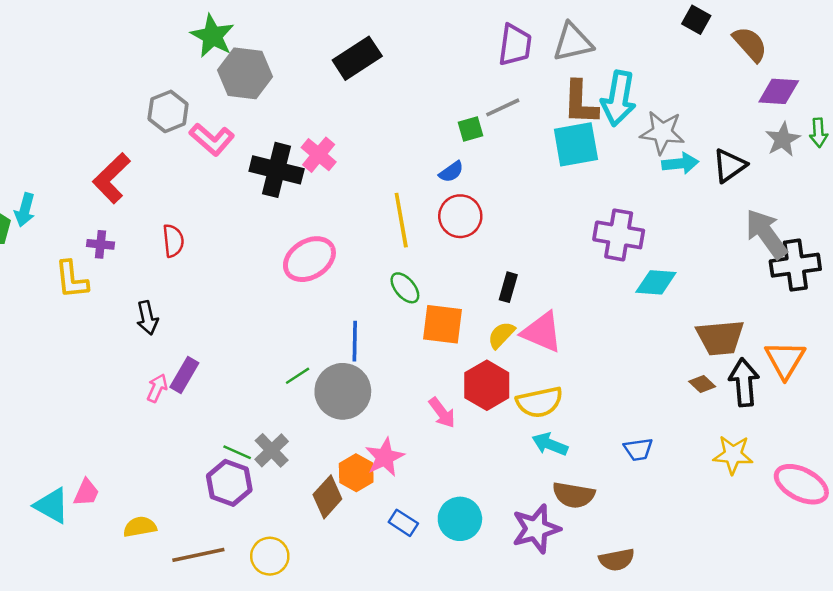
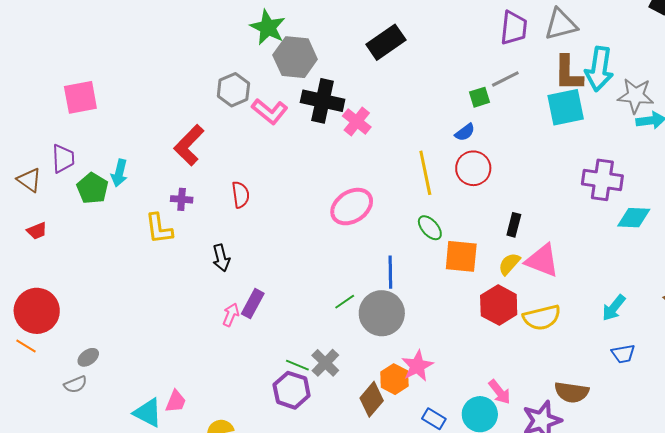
black cross: (277, 170) -> (323, 101), moved
pink arrow: (442, 413) -> (500, 392), moved
cyan arrow: (550, 444) -> (614, 308), moved, turned -72

